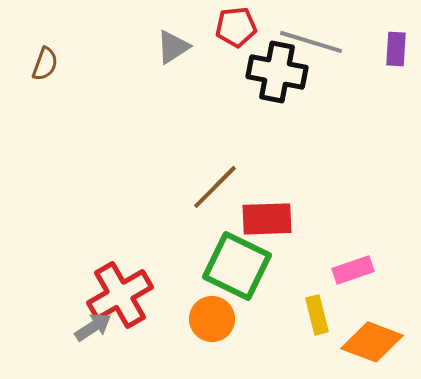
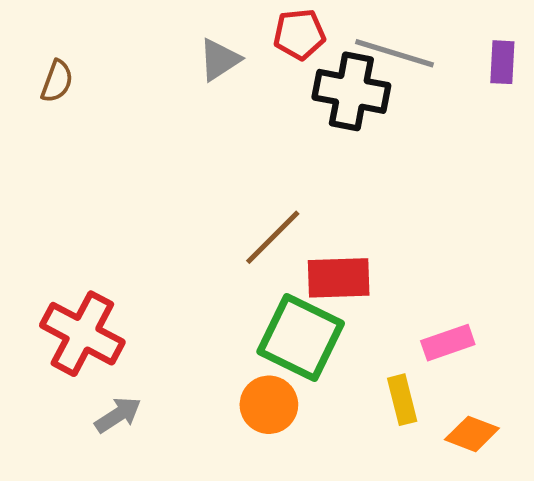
red cross: (120, 295) -> (82, 334), moved, turned -32
orange diamond: (372, 342) -> (472, 434), size x0.7

